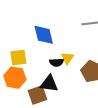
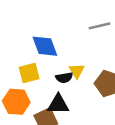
yellow square: (18, 58) -> (29, 73), moved

